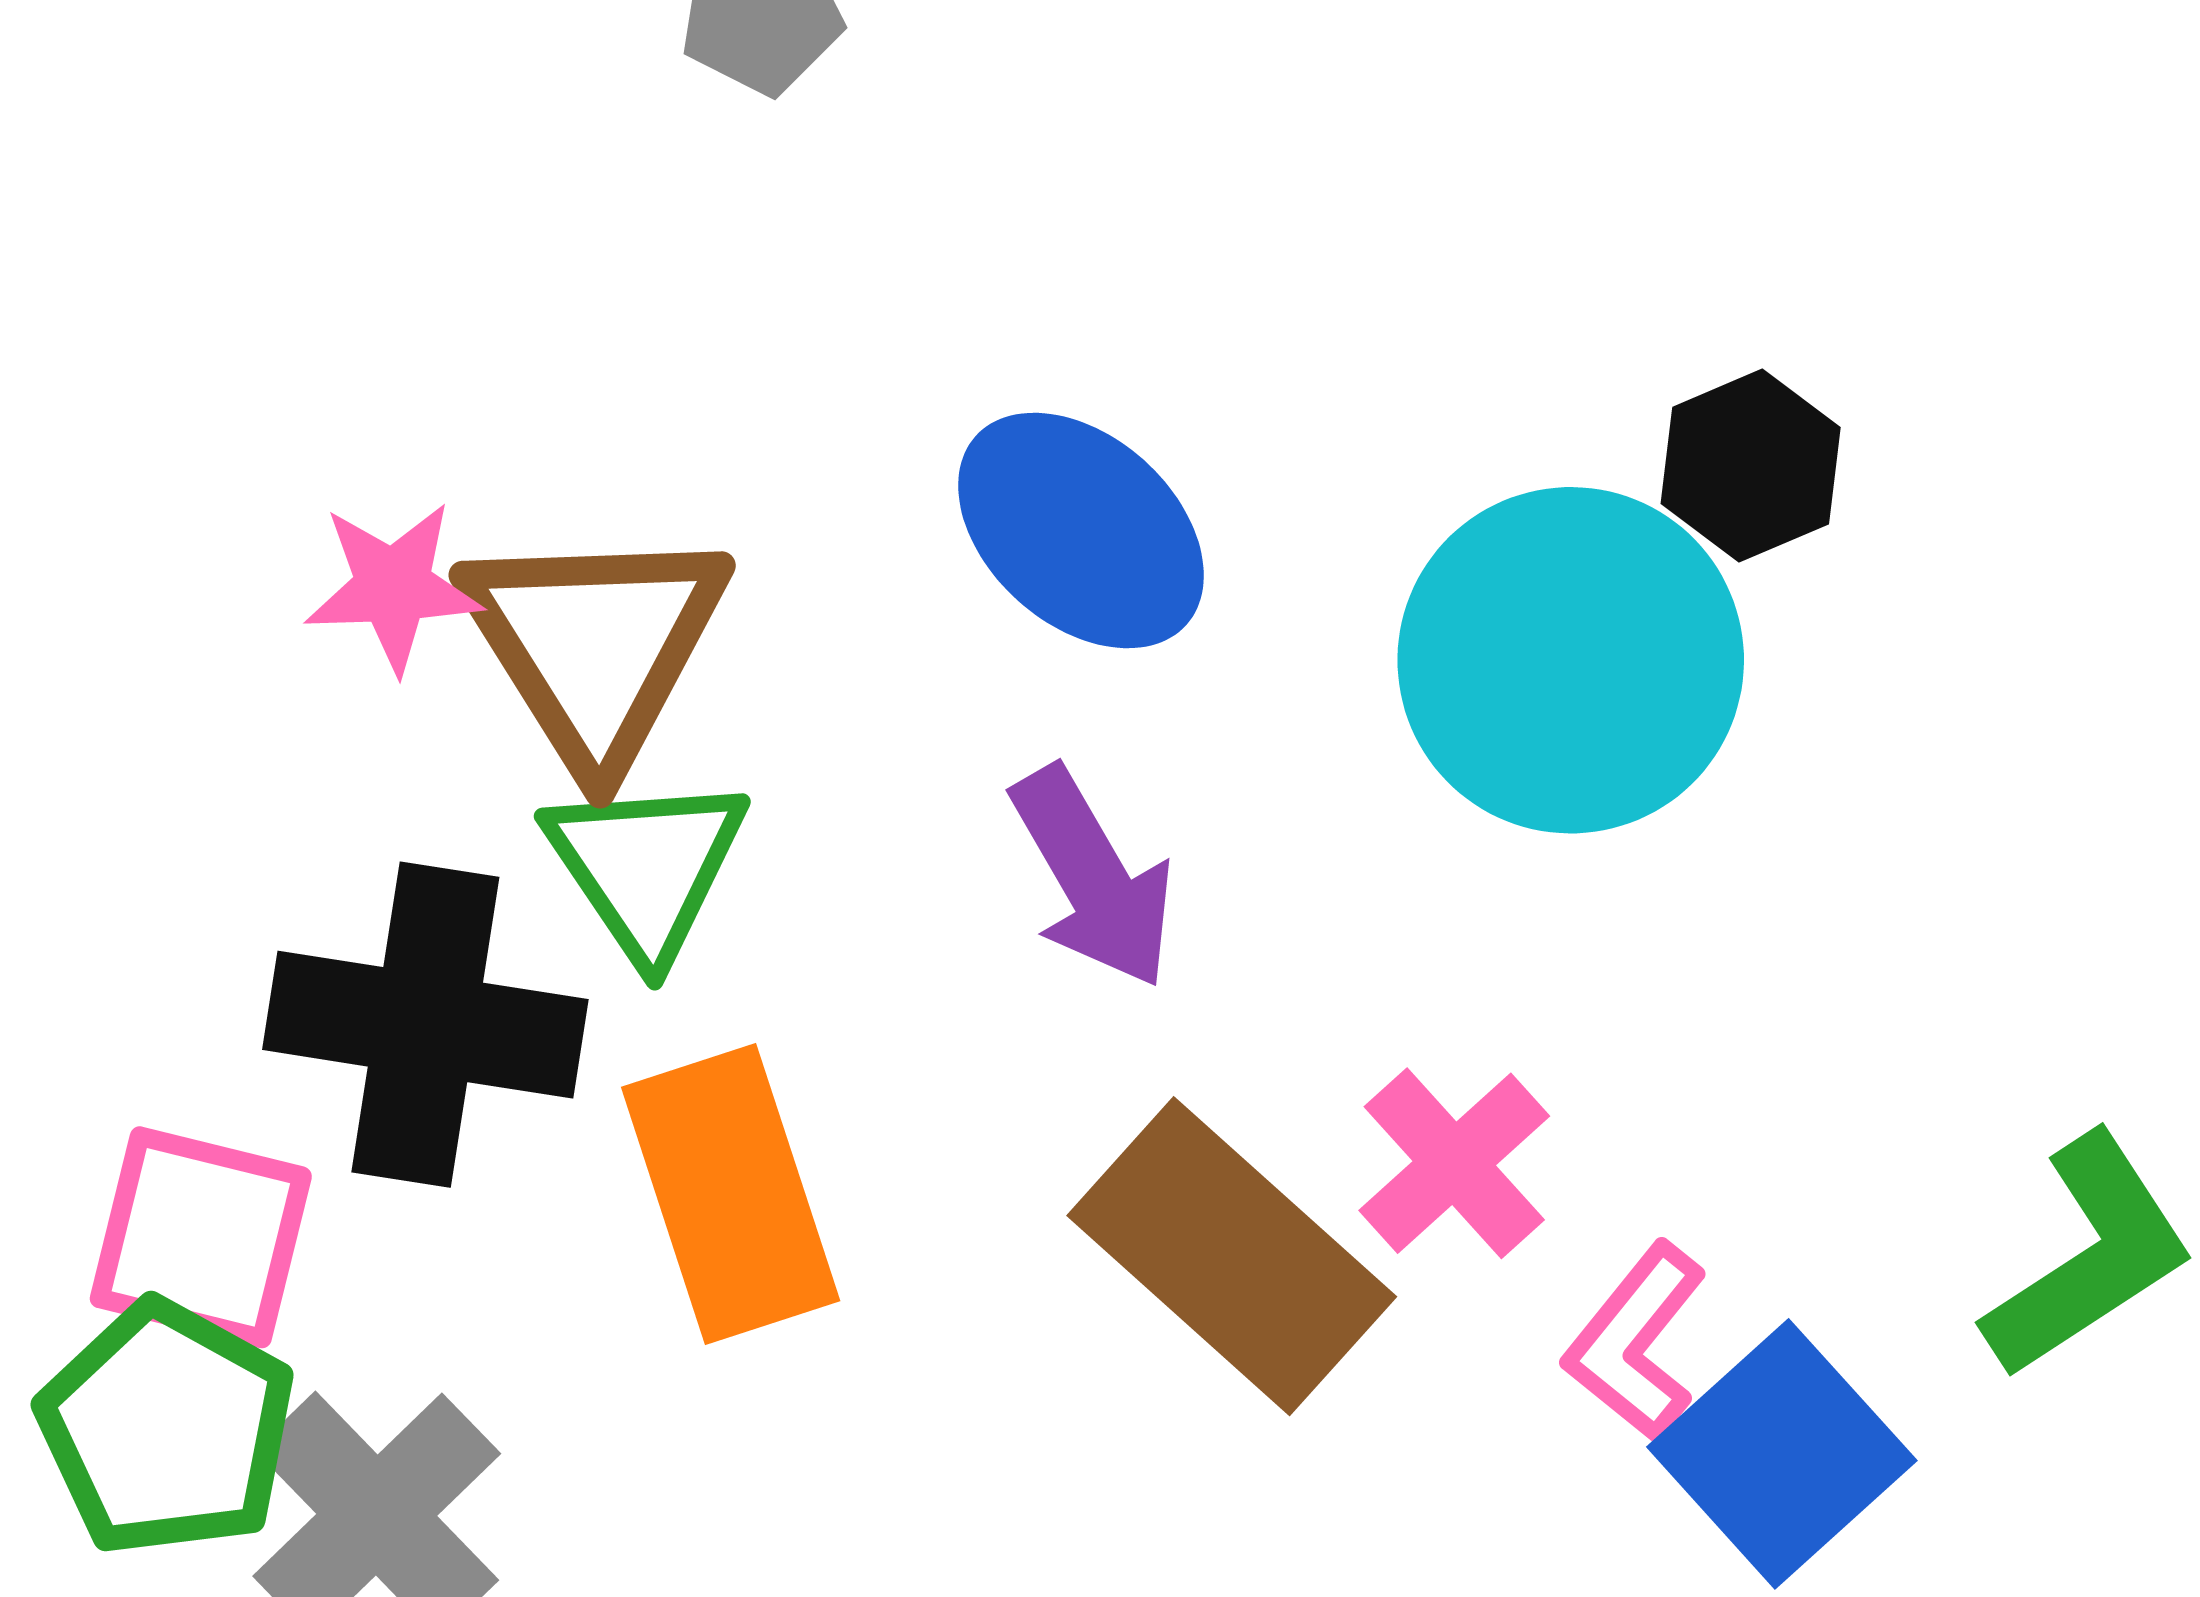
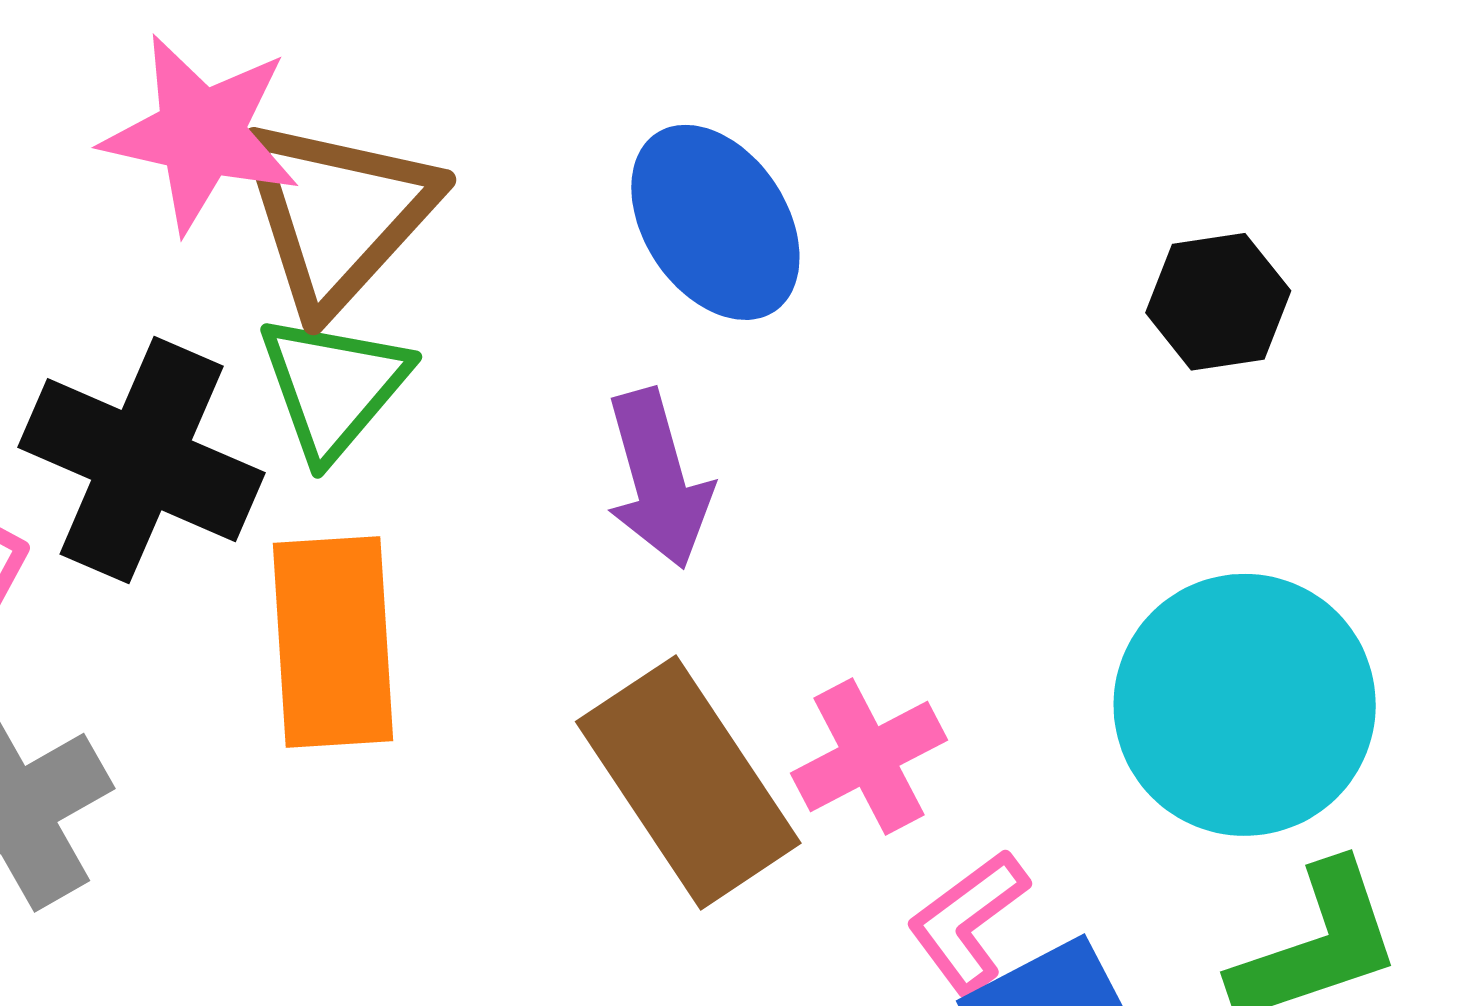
pink star: (393, 587) -> (201, 133), size x1.5
cyan circle: (1571, 660) -> (1245, 705), moved

